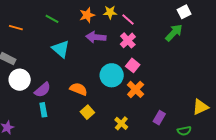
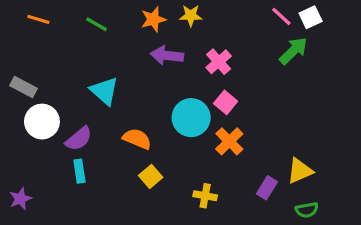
pink line: (128, 19) -> (281, 16), moved
orange line: (16, 28) -> (38, 19), moved
cyan triangle: (61, 49) -> (104, 91), moved
yellow triangle: (200, 107) -> (300, 171), moved
yellow cross: (121, 123) -> (205, 196), turned -32

